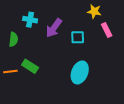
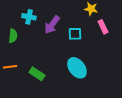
green rectangle: (30, 66) -> (37, 74), moved
cyan ellipse: (80, 72) -> (77, 68), turned -60

